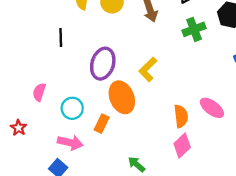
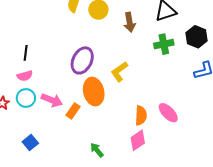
black line: (61, 38) -> (26, 53), moved
pink semicircle: (39, 92) -> (25, 76), turned -133
cyan circle: (72, 108) -> (26, 98), moved
pink arrow: (70, 143) -> (52, 100), moved

